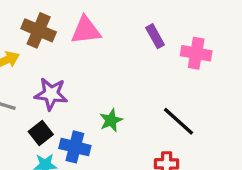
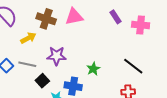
black square: (41, 133) -> (42, 81), moved

